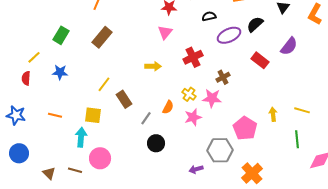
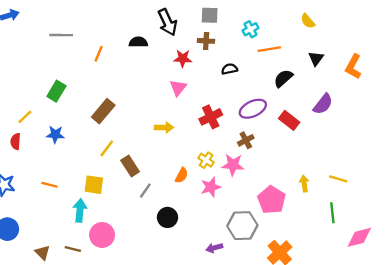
purple ellipse: (229, 35) -> (253, 109), moved
brown rectangle: (102, 37) -> (103, 111), moved
gray line: (146, 118) -> (145, 191), moved

